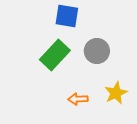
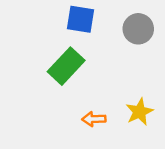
gray circle: (97, 51) -> (138, 29), moved

